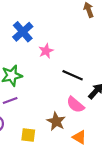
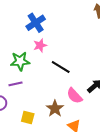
pink star: (46, 51) -> (40, 45), moved
black line: (73, 75) -> (61, 67), moved

